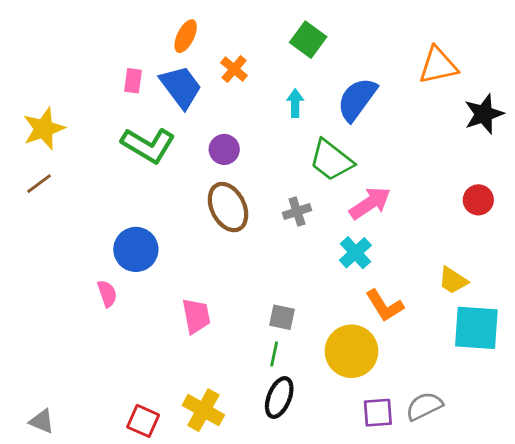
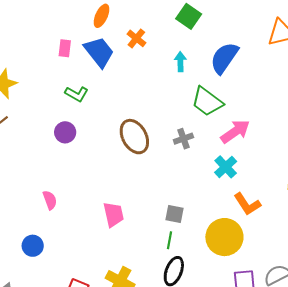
green L-shape: (148, 145) -> (77, 94), size x0.6
purple circle: (224, 149) -> (65, 132), moved
blue circle: (136, 249) -> (33, 246), moved, size x0.7

